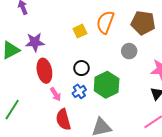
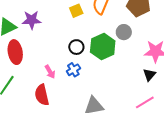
red ellipse: (44, 71) -> (15, 52), moved
green hexagon: (107, 85) -> (103, 46), moved
red semicircle: (63, 120) -> (42, 95), moved

